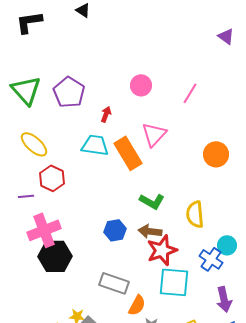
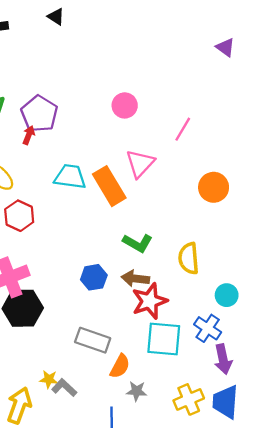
pink line: (190, 93) -> (183, 129), moved
red arrow: (106, 114) -> (29, 135), moved
blue cross: (211, 259) -> (208, 328), moved

